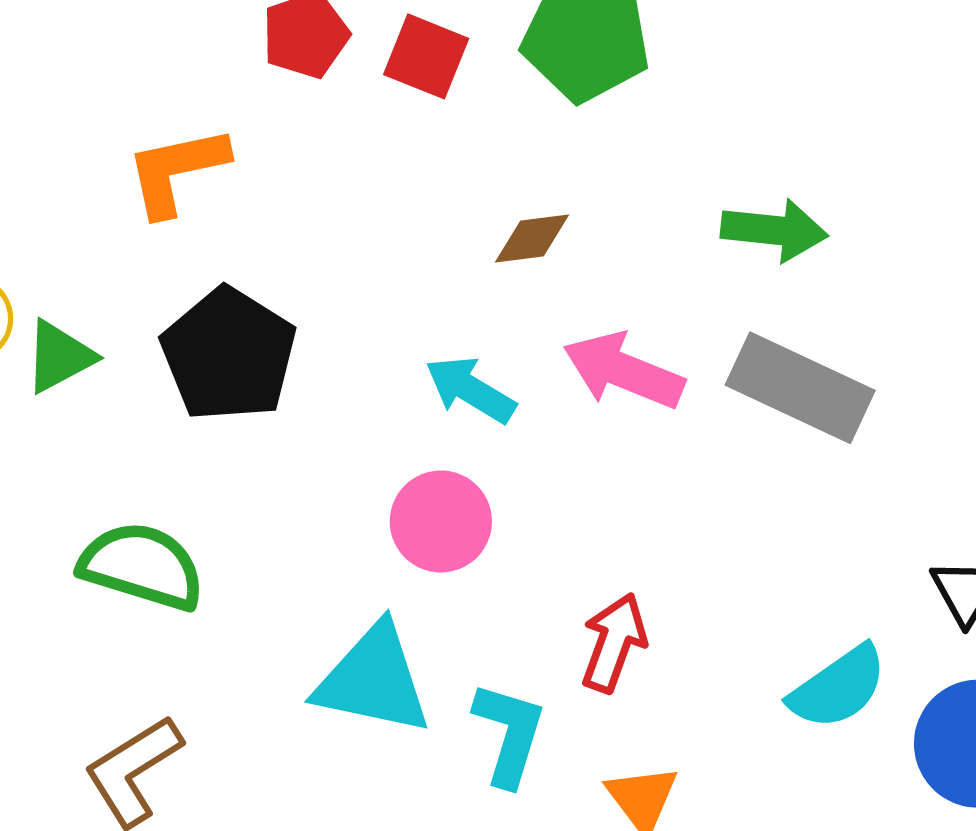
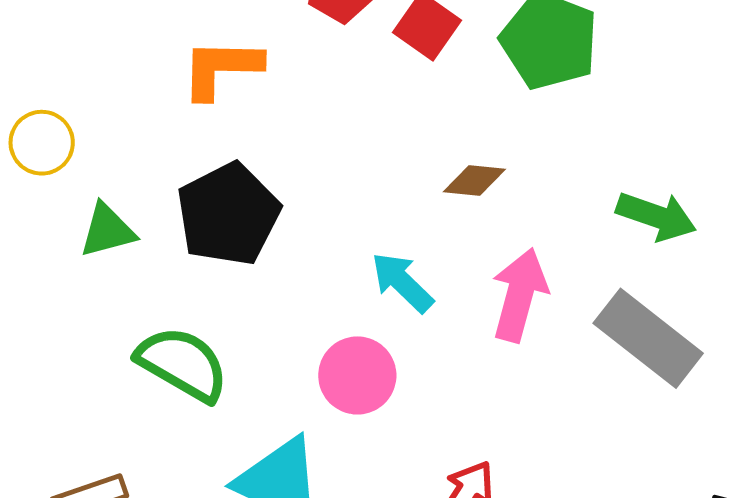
green triangle: (59, 357) -> (107, 230), moved
pink arrow: (623, 371) -> (520, 295), turned 70
green semicircle: (142, 566) -> (182, 364), moved

